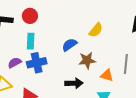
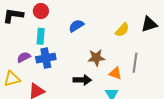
yellow semicircle: (96, 30) -> (122, 30), moved
blue semicircle: (69, 45) -> (76, 26), moved

